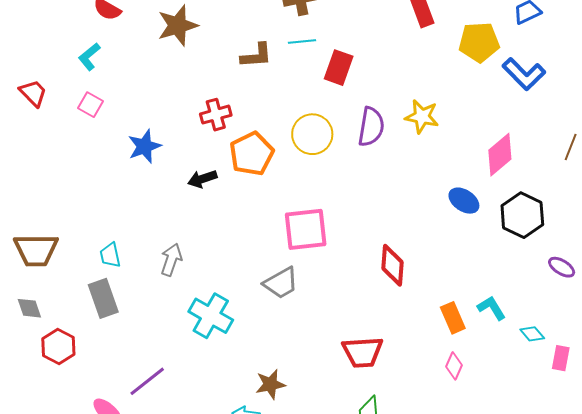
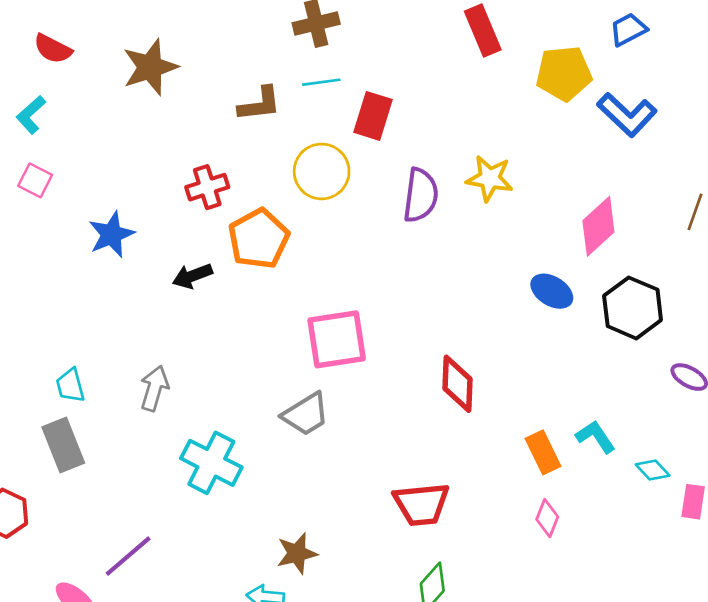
yellow circle: (312, 134) -> (322, 171), moved

